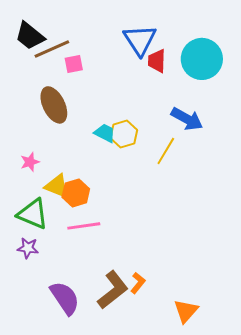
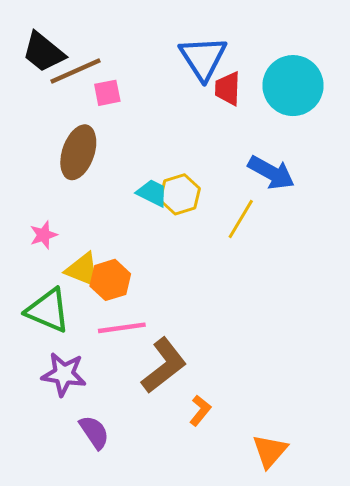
brown ellipse: (54, 105) -> (78, 152), turned 45
purple star: (28, 248) -> (64, 374), moved, size x1.4
brown L-shape: (113, 290) -> (164, 366), moved
purple semicircle: (65, 298) -> (94, 432), size x0.7

